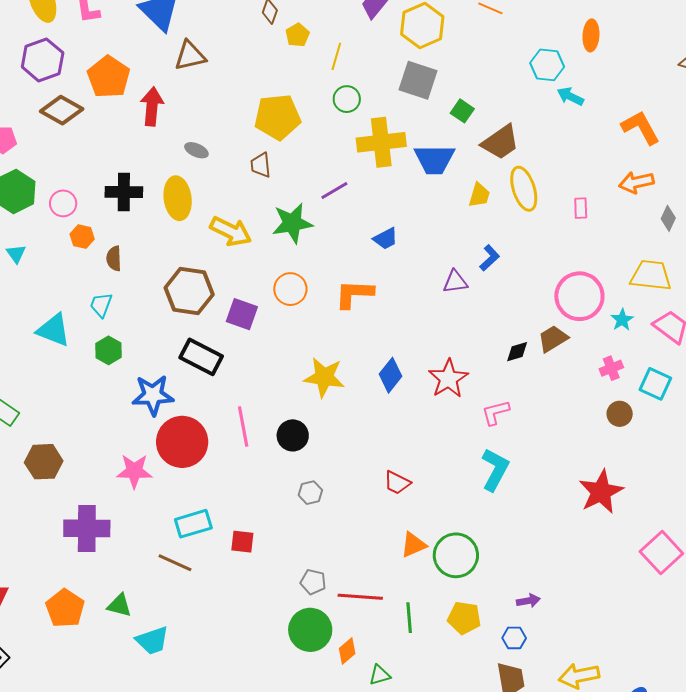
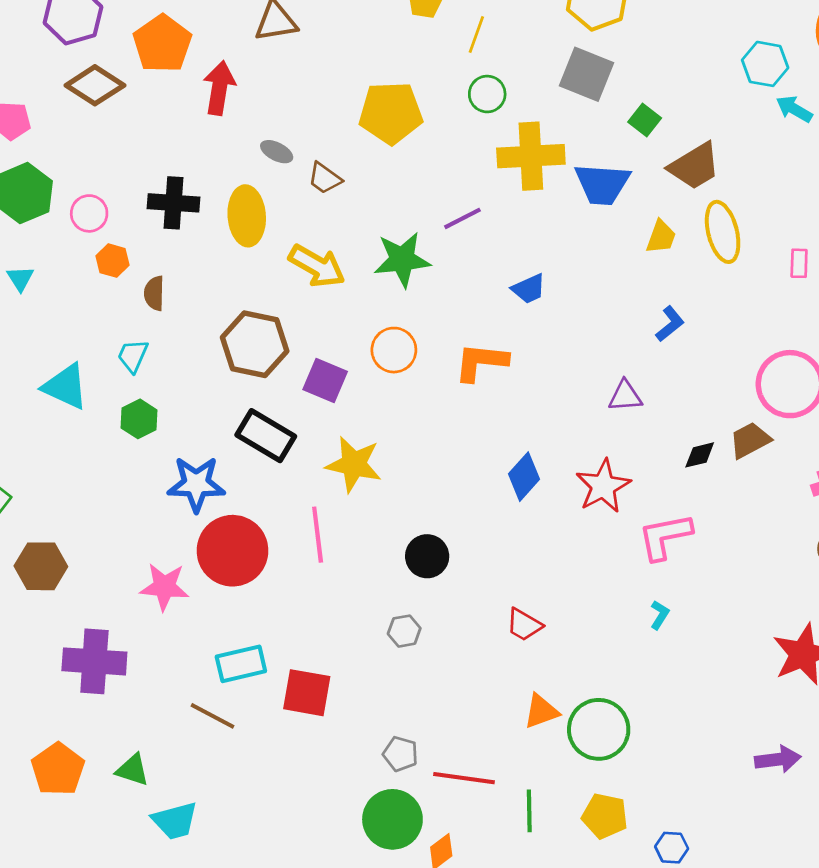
brown trapezoid: (261, 165) -> (325, 178), moved, turned -52
purple triangle: (455, 282) -> (625, 396), moved
yellow star: (324, 377) -> (354, 464), moved
pink L-shape: (495, 412) -> (665, 537), size x1.4
black circle: (293, 435) -> (427, 556), moved
cyan L-shape: (495, 470) -> (660, 615), size x0.5
red square: (242, 542) -> (307, 693), size x1.5
purple arrow: (528, 601) -> (778, 759), moved, size x1.4

